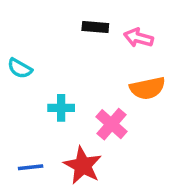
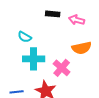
cyan semicircle: (20, 68) -> (25, 37), moved
cyan cross: (61, 108) -> (34, 59), size x1.5

